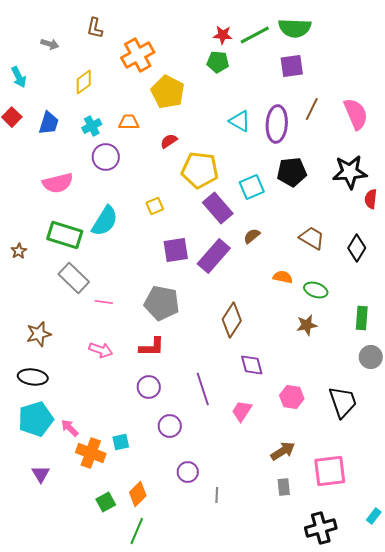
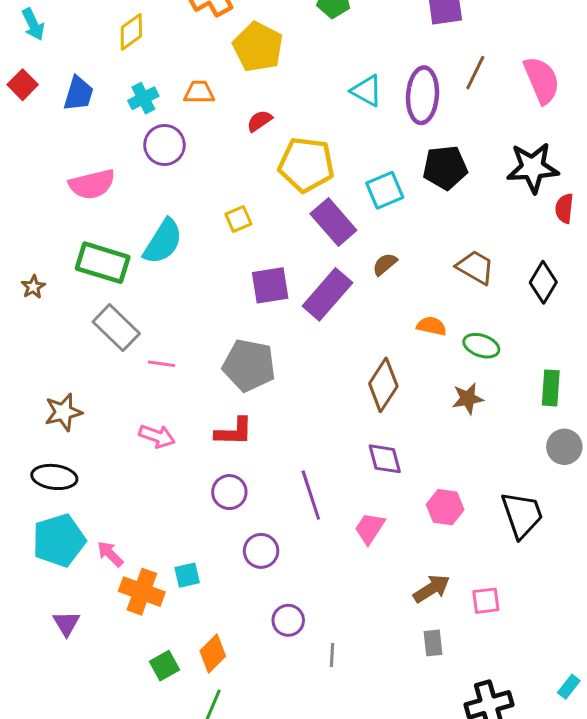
brown diamond: (232, 320) -> (383, 385), moved
pink square: (330, 471) -> (486, 601), moved, size x0.6

